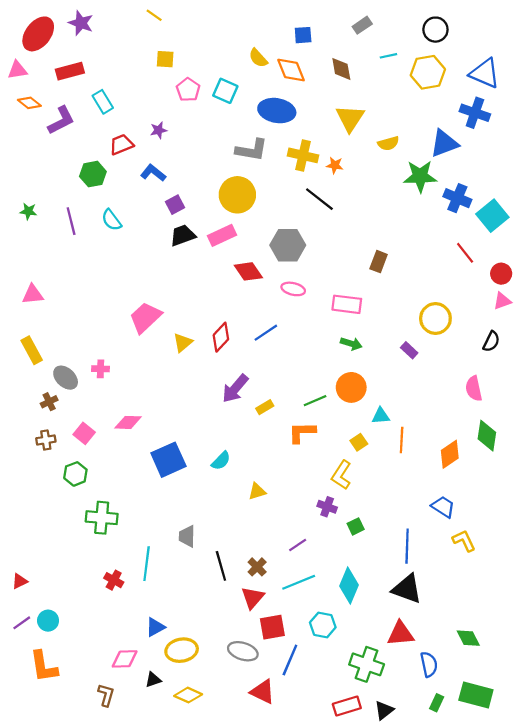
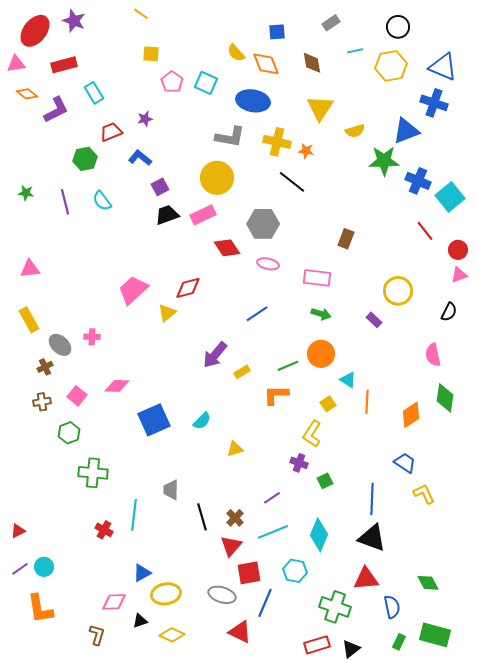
blue line: (266, 333) -> (257, 314), moved
red diamond: (221, 337) -> (188, 288), moved, turned 32
cyan triangle: (381, 416) -> (348, 380), turned 36

